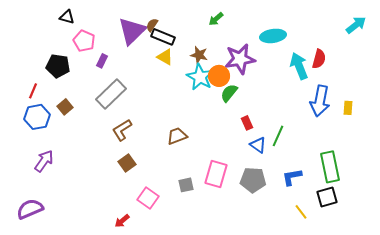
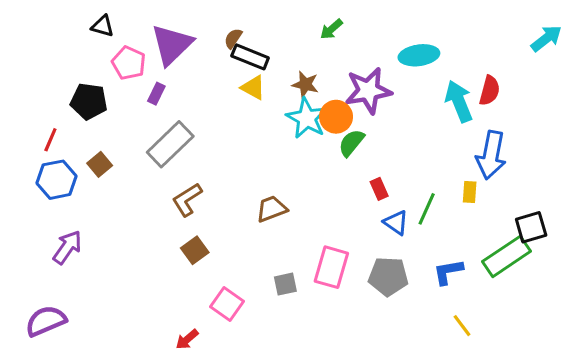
purple triangle: (132, 31) -> (172, 45), moved
yellow rectangle: (348, 108) -> (470, 192), moved
green rectangle: (330, 167) -> (506, 256), turned 68
black square: (327, 197) -> (531, 227), moved

